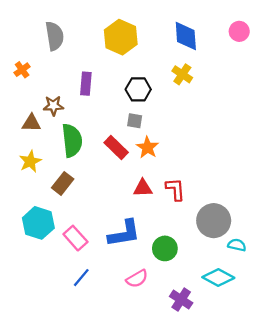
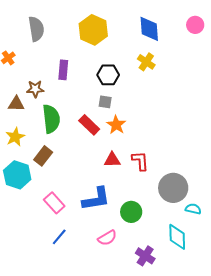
cyan hexagon: (38, 223) -> (17, 175), moved
cyan diamond: (218, 278) -> (177, 237), turned 60

